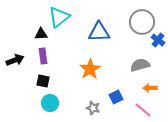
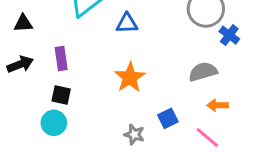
blue triangle: (99, 32) -> (127, 23), moved, size x0.7
black triangle: (41, 34) -> (23, 23), moved
cyan circle: (50, 103) -> (54, 123), moved

